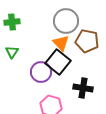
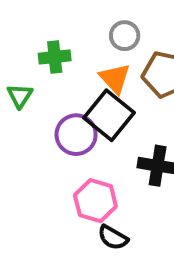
gray circle: (66, 21) -> (125, 36), size x0.6
green cross: (12, 22) -> (55, 57), moved

